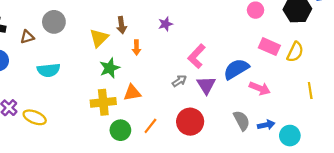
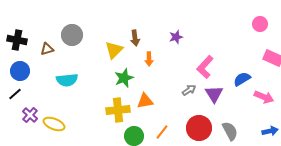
blue semicircle: (236, 69) -> (242, 79), size x0.7
gray semicircle: (242, 121) -> (230, 131), moved

